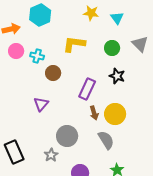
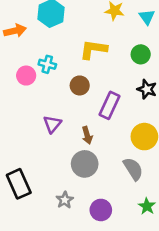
pink circle: (16, 51) -> (26, 76), moved
brown circle: (53, 73) -> (80, 85), moved
brown arrow: (94, 113) -> (87, 135), moved
gray star: (51, 155) -> (65, 200), moved

